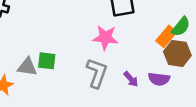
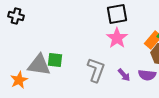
pink star: (105, 38) -> (117, 38), moved, turned 30
gray triangle: (27, 67) -> (39, 65), size x1.4

